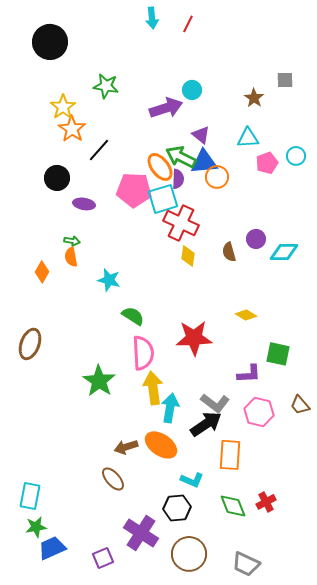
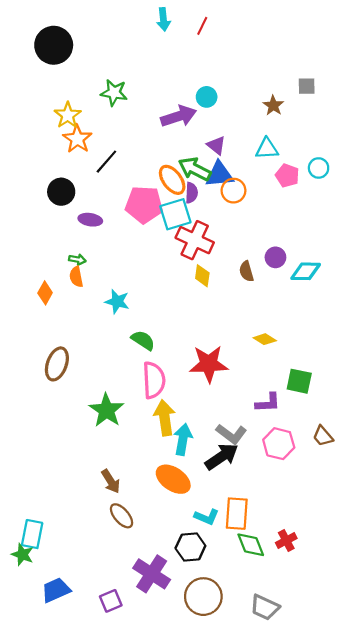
pink pentagon: (267, 163) -> (287, 176), turned -30
brown ellipse: (30, 344) -> (57, 364), moved
brown arrow: (126, 447) -> (111, 481), moved, turned -105
orange rectangle: (230, 455) -> (237, 514), moved
green star: (36, 527) -> (22, 555), moved, turned 30

